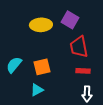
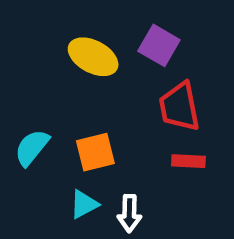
yellow ellipse: (41, 25) -> (93, 57), turned 30
white arrow: (87, 94) -> (129, 213), moved

